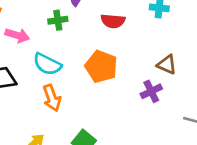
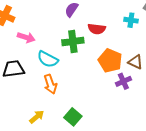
green cross: (58, 20) -> (73, 41), moved, size x1.5
orange pentagon: (101, 67) -> (110, 61), moved

